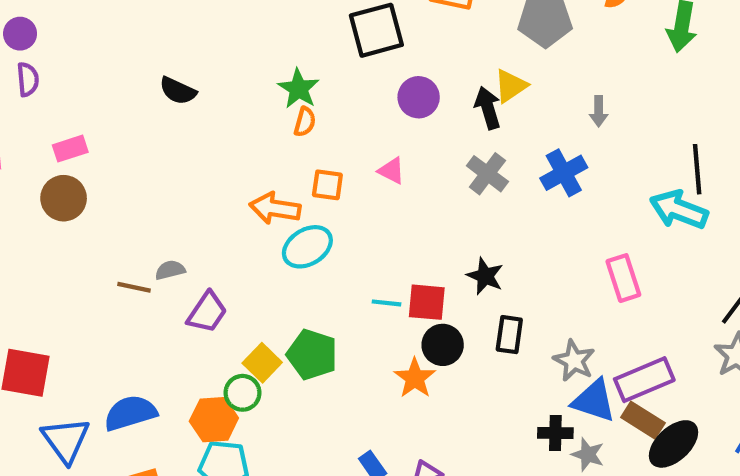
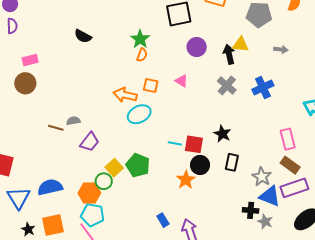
yellow triangle: (511, 86) -> (241, 45), turned 36
gray arrow: (599, 111) -> (281, 49), moved, turned -88
brown rectangle: (643, 420) -> (290, 165), moved

